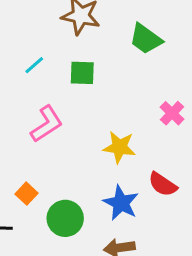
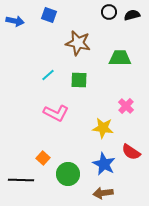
green trapezoid: (146, 39) -> (120, 58), turned 145
pink cross: (172, 113) -> (126, 106), moved
pink L-shape: (47, 124) -> (56, 113), turned 60

